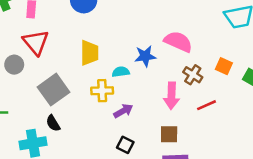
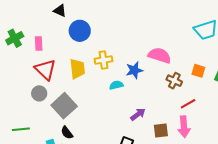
yellow trapezoid: (89, 53) -> (77, 69), moved
gray circle: (14, 65) -> (39, 93), moved
yellow cross: (102, 91) -> (103, 60), moved
pink arrow: (171, 96) -> (184, 127), moved
purple arrow: (123, 111) -> (138, 114), moved

